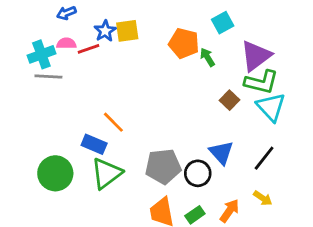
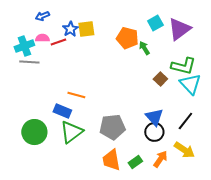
purple triangle: (256, 56) -> (179, 29), moved
orange line: (113, 122) -> (76, 95), turned -30
black circle: (198, 173) -> (154, 132), moved
yellow arrow: (263, 198) -> (184, 150), size x1.5

